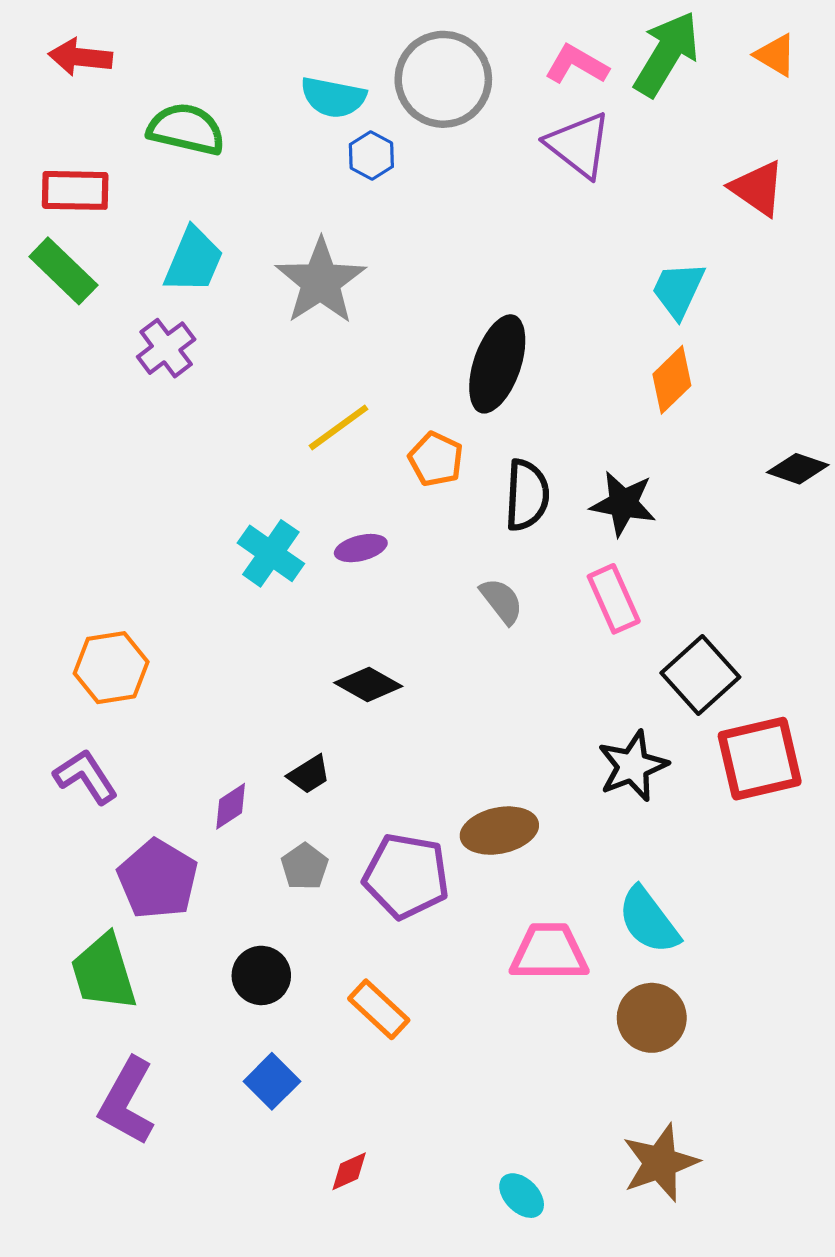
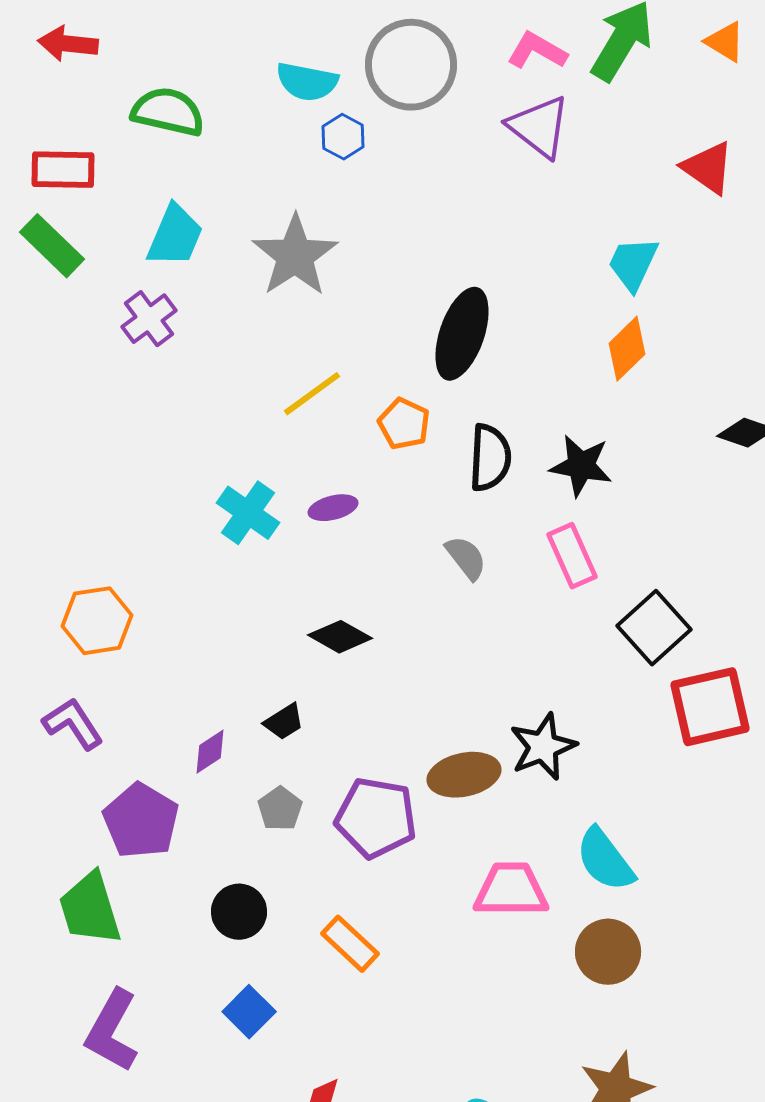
black star: (633, 766) -> (543, 747), moved

